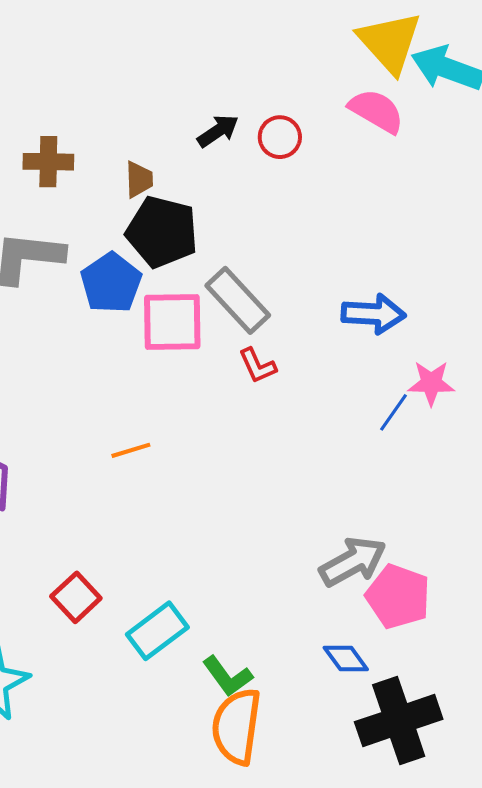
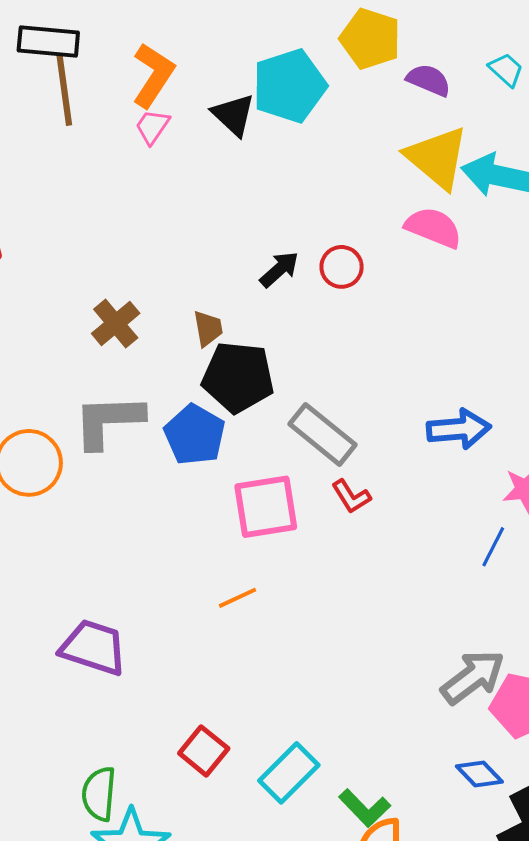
brown cross: (48, 162) -> (116, 323), turned -33
pink square: (172, 322) -> (266, 507), moved
blue line: (394, 412) -> (493, 547), moved

